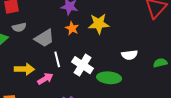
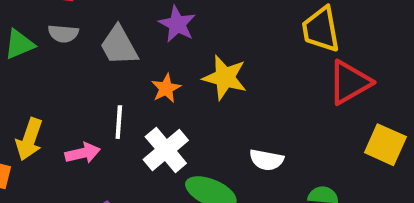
orange star: (72, 28) -> (166, 88), moved
gray trapezoid: (44, 38) -> (119, 46), moved, turned 75
yellow arrow: (24, 69) -> (29, 139), moved, turned 90

